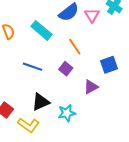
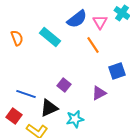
orange line: (75, 47) -> (93, 45), moved
blue line: (33, 67) -> (26, 94), moved
purple square: (66, 69) -> (64, 85), moved

